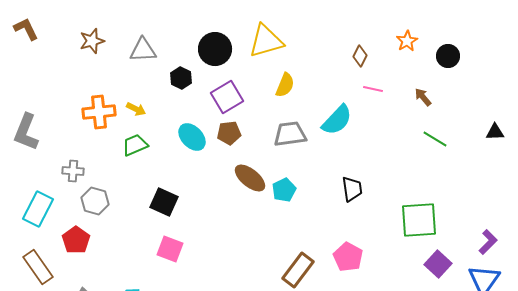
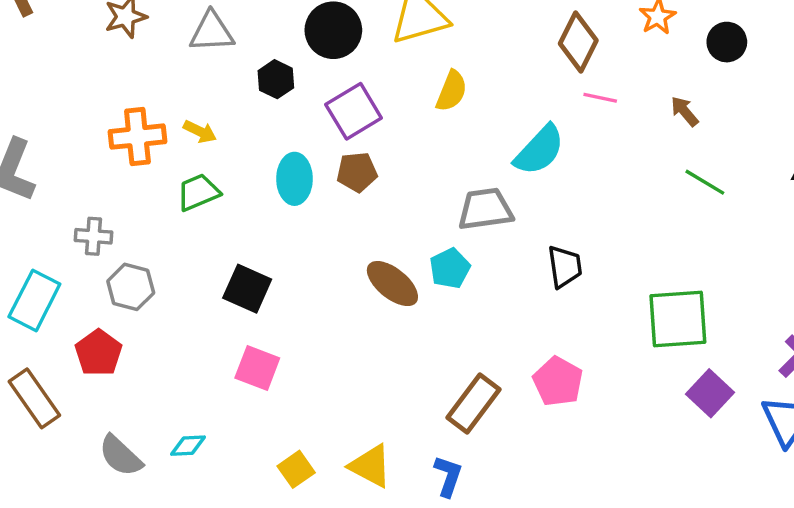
brown diamond: (360, 56) -> (578, 42), size x1.6
gray trapezoid: (290, 134) -> (485, 209), moved
cyan ellipse: (192, 137) -> (294, 179), turned 44
brown ellipse: (250, 178) -> (392, 284), moved

